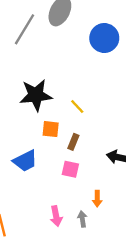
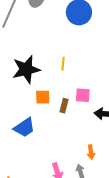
yellow line: (77, 107) -> (63, 64), moved, turned 56
pink square: (70, 169) -> (83, 95), moved

